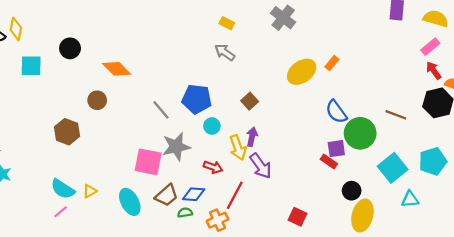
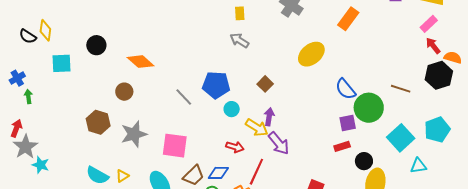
yellow rectangle: (227, 23) -> (240, 13), turned 64
orange rectangle: (332, 63) -> (348, 19), moved, size x1.6
gray star: (176, 147) -> (134, 134), moved
yellow arrow: (238, 148) -> (257, 128), turned -35
red rectangle: (329, 162) -> (342, 146), moved, turned -49

